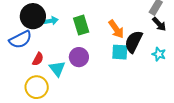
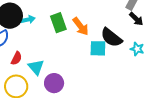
orange arrow: (116, 29) -> (81, 26), moved
black semicircle: (134, 42) -> (111, 37), turned -75
purple circle: (79, 57) -> (54, 83), moved

